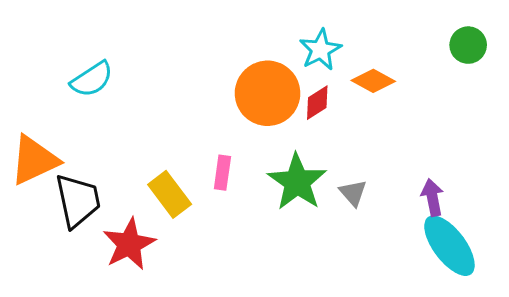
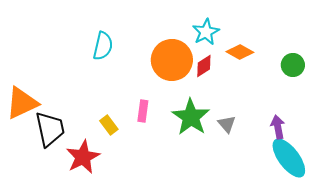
green circle: (468, 45) -> (293, 65), moved
cyan semicircle: (92, 79) -> (103, 46), moved, turned -44
yellow rectangle: (170, 194) -> (109, 125), size x0.7

